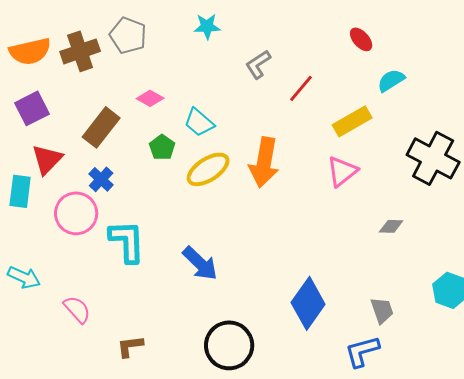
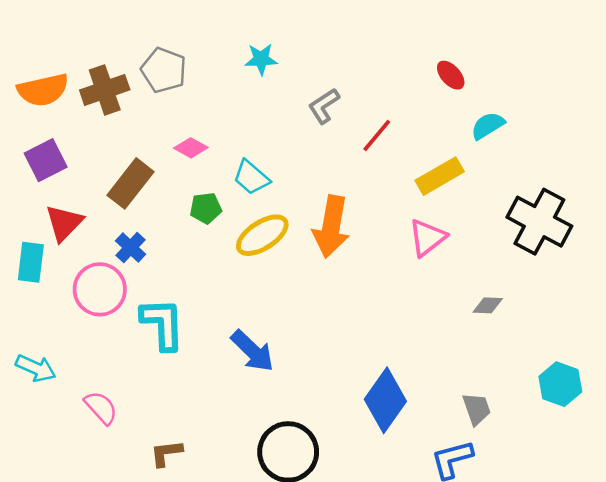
green pentagon: (162, 147) -> (206, 208), turned 30

